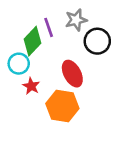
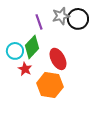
green diamond: (32, 41) -> (32, 47), moved
black circle: (97, 41) -> (78, 19), moved

